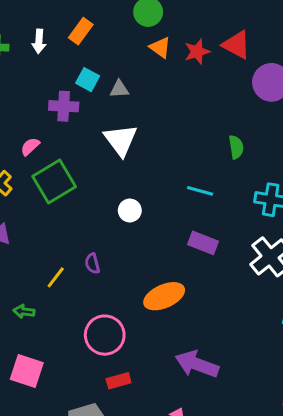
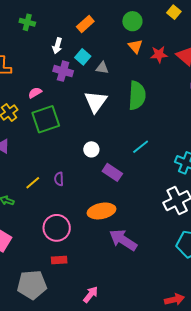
white arrow: (39, 41) -> (57, 46), moved
green semicircle: (236, 147) -> (137, 96), moved, size x1.8
cyan line: (200, 191) -> (141, 147), turned -66
purple rectangle: (203, 243) -> (112, 172), moved
purple arrow: (197, 364) -> (123, 240), moved

